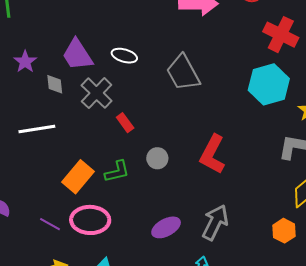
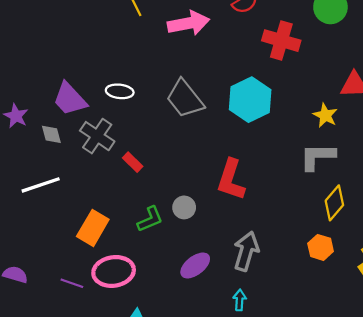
cyan hexagon: (269, 84) -> (250, 100), moved
gray circle: (157, 158) -> (184, 207), moved
green L-shape: (117, 171) -> (150, 219), moved

